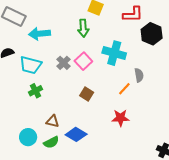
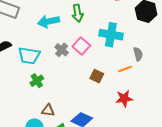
cyan arrow: (39, 34) -> (48, 21), moved
orange line: (124, 89) -> (125, 69), turned 32
brown square: (87, 94) -> (97, 76), moved
brown triangle: (53, 121) -> (48, 110), moved

